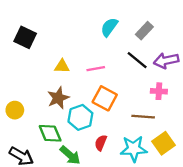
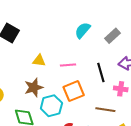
black line: (137, 60) -> (101, 73), moved, turned 30
orange square: (105, 98) -> (74, 91), turned 35

